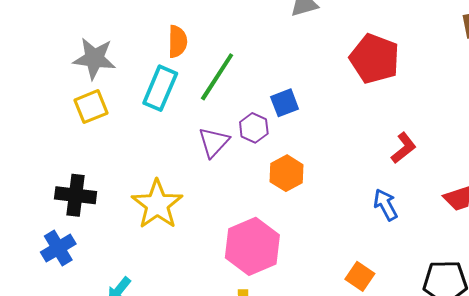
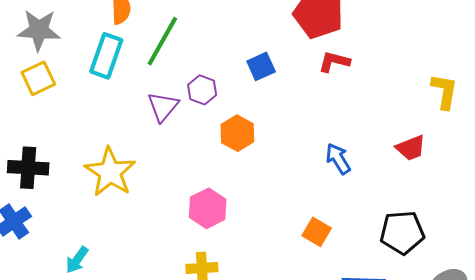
blue square: (285, 103) -> (261, 66), moved
red L-shape: (404, 148) -> (334, 62), moved, turned -124
pink hexagon: (252, 246) -> (208, 208), size x0.7

